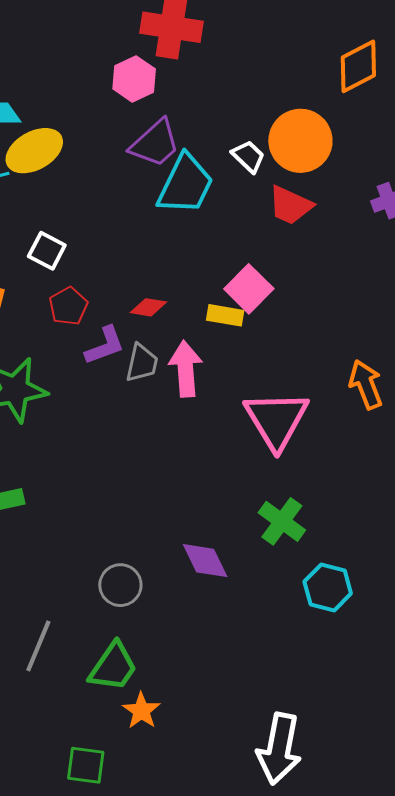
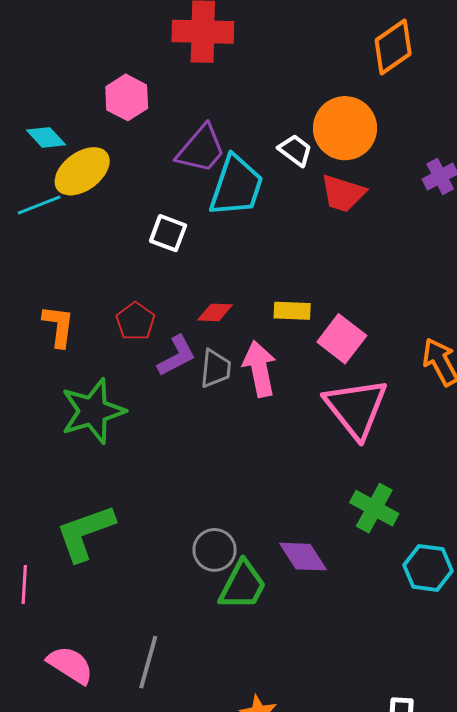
pink hexagon: (134, 79) -> (127, 97), moved
white square: (47, 251) -> (168, 233), moved
pink square: (249, 289) -> (342, 339), moved
gray circle: (120, 585) -> (215, 550), moved
green trapezoid: (113, 667) -> (243, 585), moved

